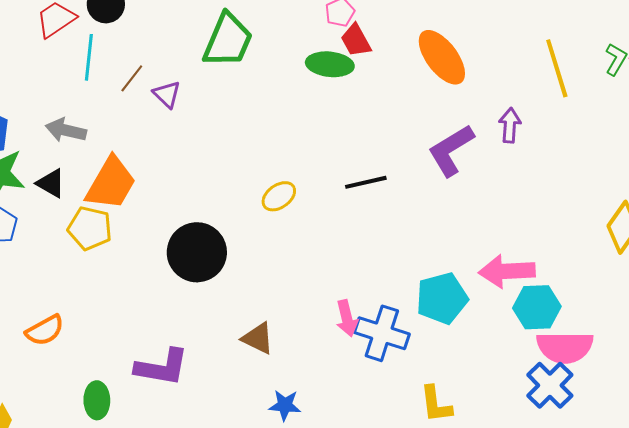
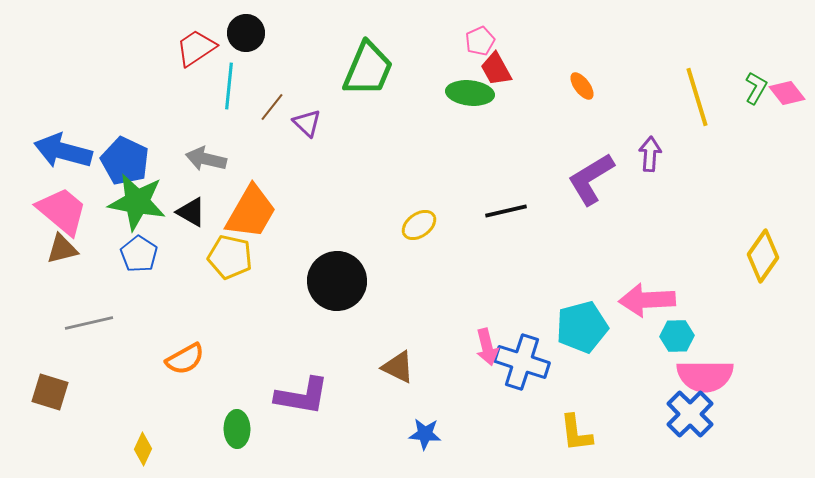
orange ellipse: (442, 57) -> (582, 86), size x0.5
cyan hexagon: (537, 307) -> (677, 336), size x0.7

